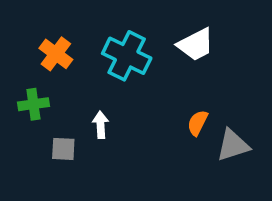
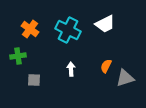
white arrow: (101, 125) -> (71, 69), moved

